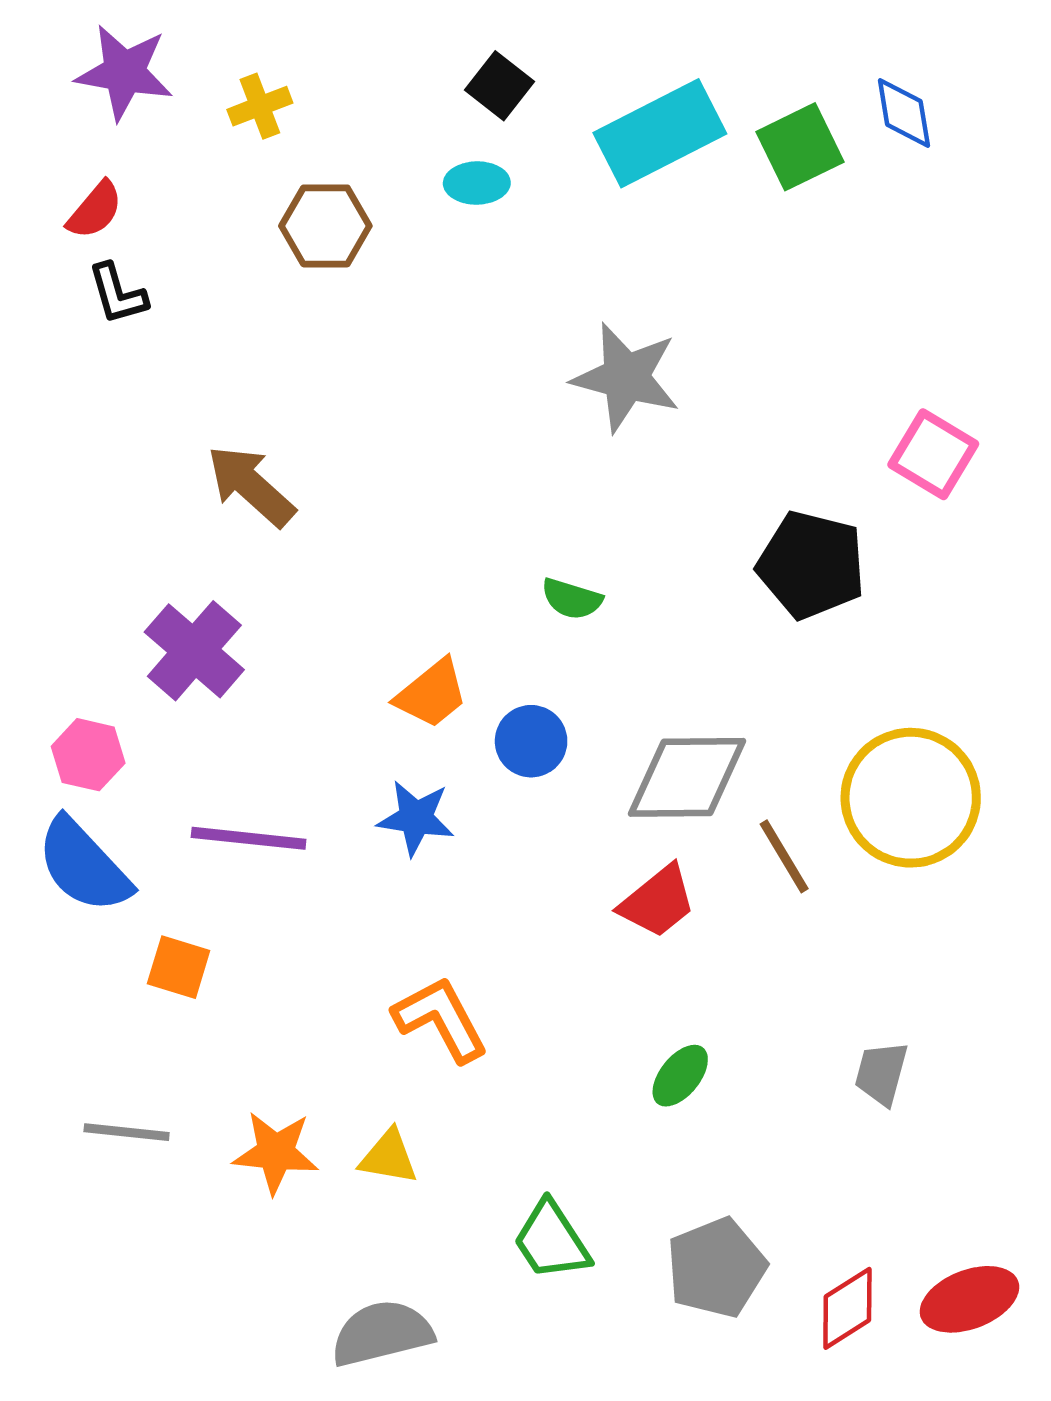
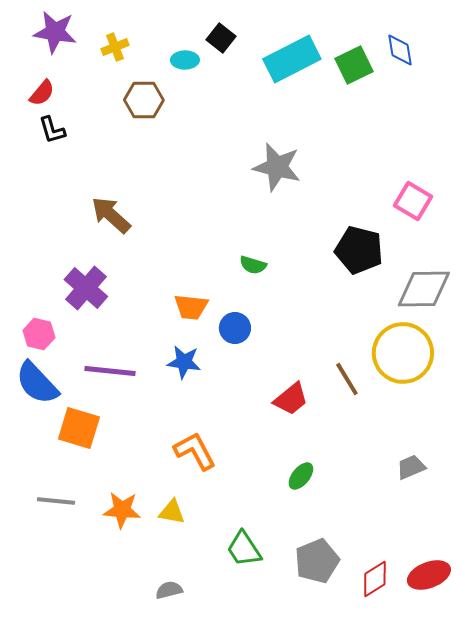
cyan ellipse: (477, 183) -> (185, 60), moved
orange trapezoid: (432, 694) -> (191, 307), turned 45
gray diamond: (687, 777) -> (424, 289), moved
orange square: (179, 967) -> (79, 428), size x1.5
gray trapezoid: (881, 1073) -> (411, 467), moved, turned 52
gray semicircle: (382, 1333) -> (169, 590), size x0.6

